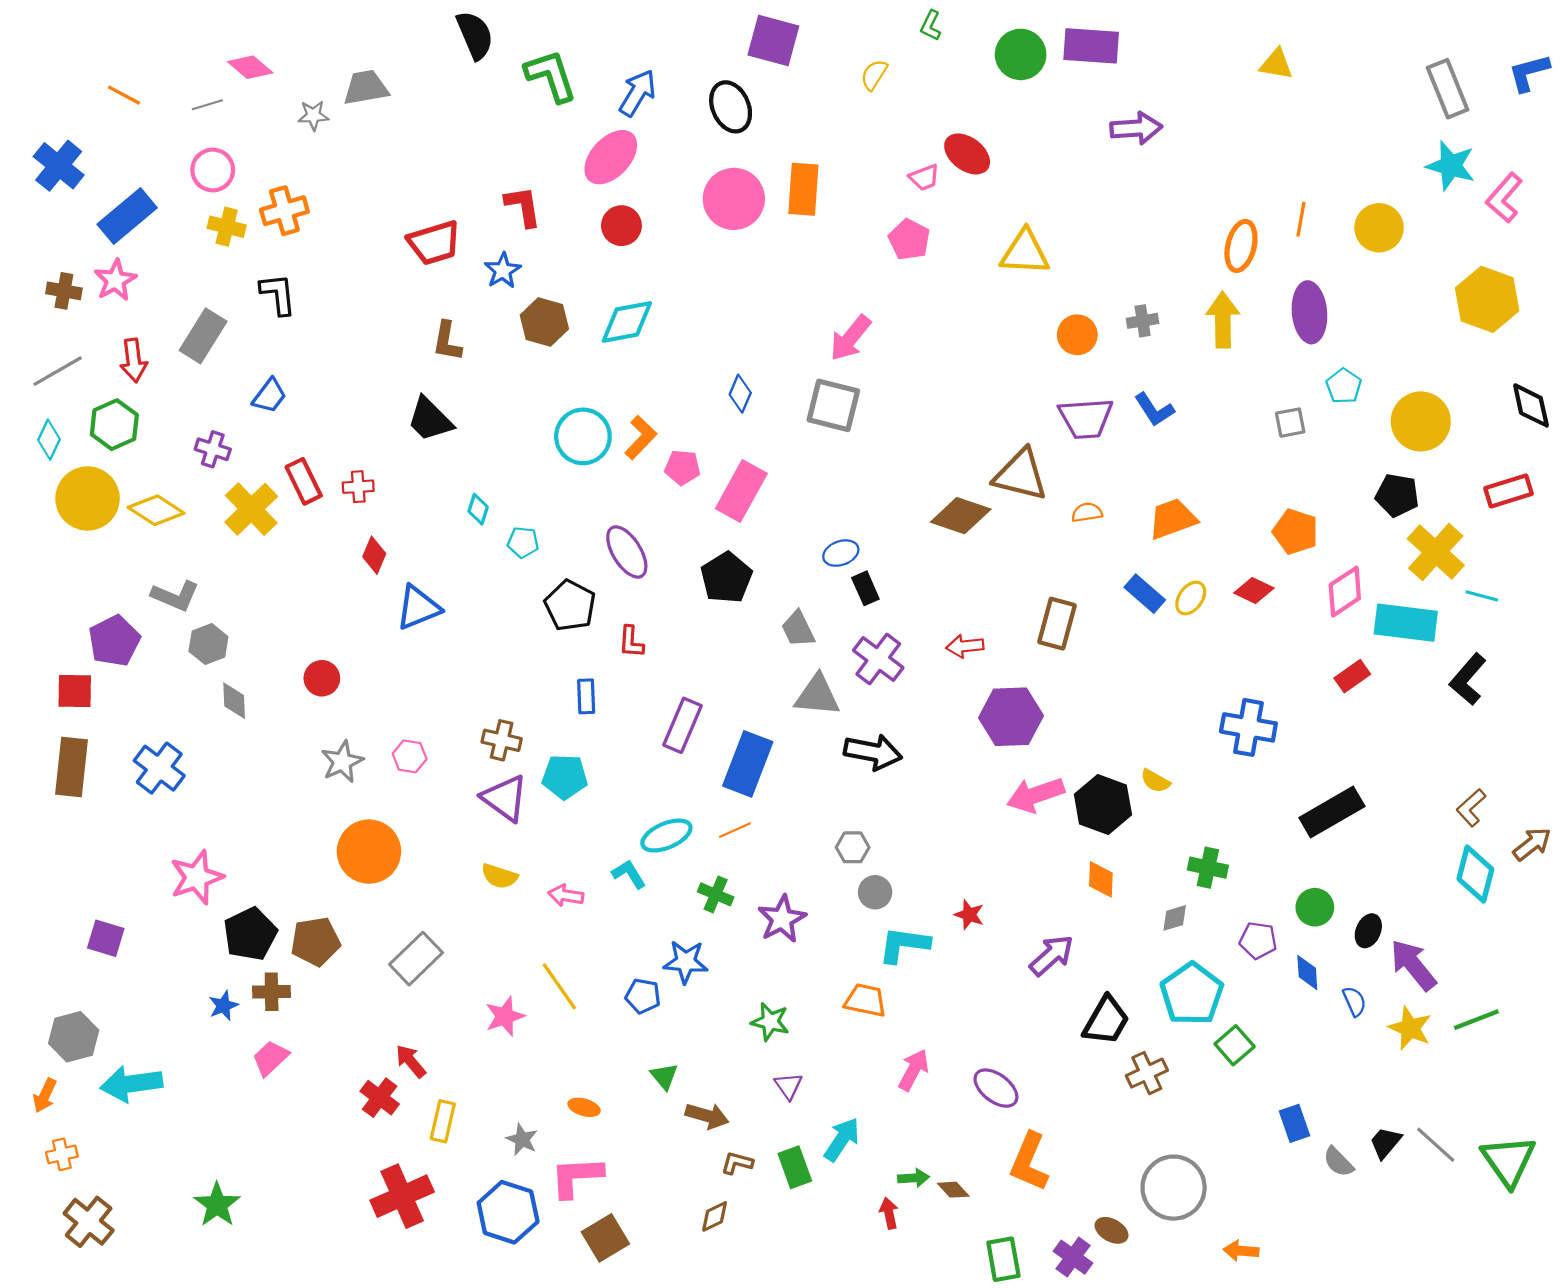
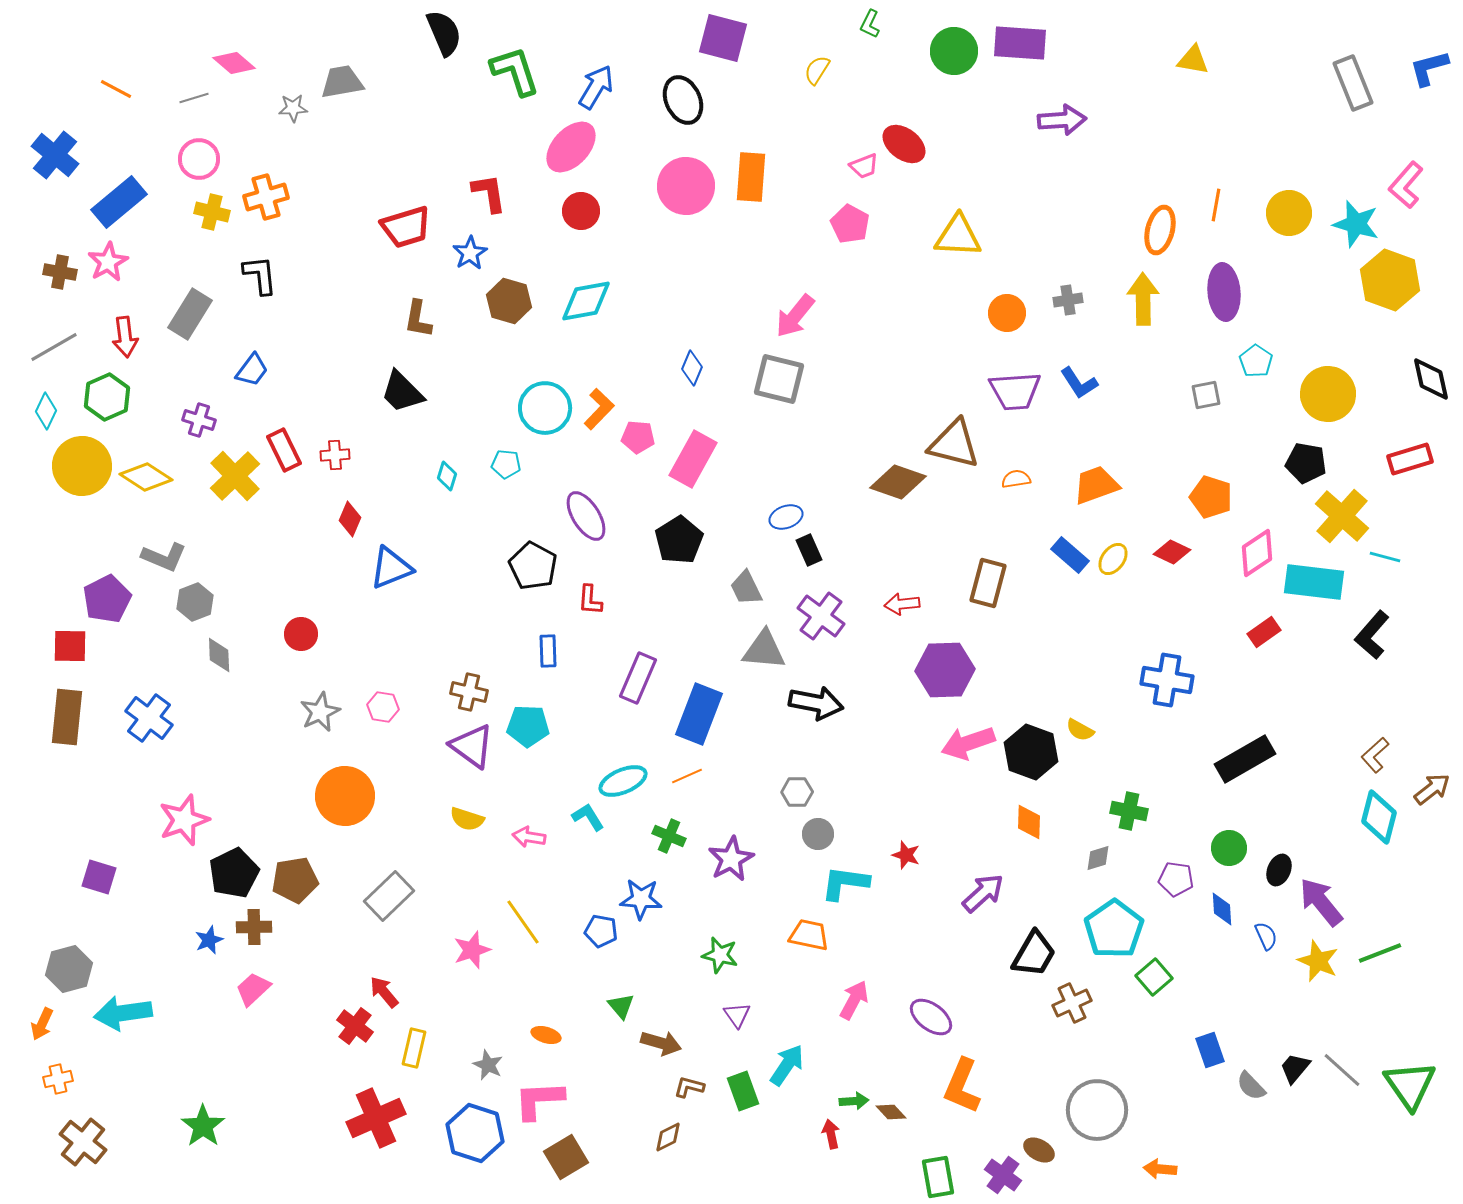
cyan star: (1451, 166) -> (1356, 224), moved
cyan pentagon: (523, 542) -> (506, 464), moved

